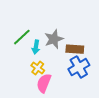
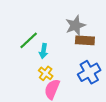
gray star: (54, 39) -> (75, 25), moved
brown rectangle: (75, 49) -> (85, 40), moved

